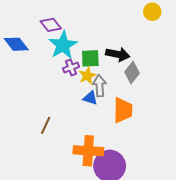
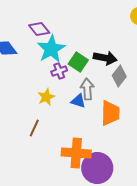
green square: (90, 58) -> (78, 62), turned 36
yellow star: (87, 76) -> (46, 97), moved

